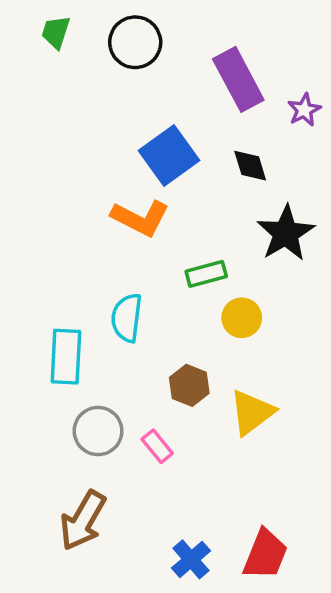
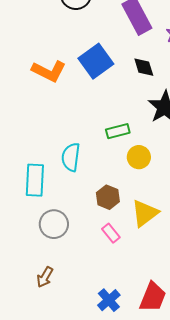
orange L-shape: (140, 218) -> (49, 71), moved
pink rectangle: (157, 446) -> (111, 233), moved
brown arrow: (83, 521) -> (45, 277), size x0.6

